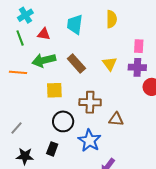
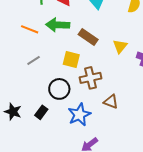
brown rectangle: (76, 64) -> (88, 37), turned -30
yellow square: (54, 90) -> (71, 60), moved
brown cross: (90, 102) -> (90, 78), turned -30
gray line: (17, 128) -> (34, 60), moved

